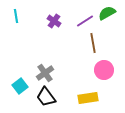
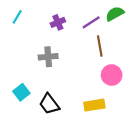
cyan line: (16, 16) -> (17, 17), turned 40
purple cross: (54, 21) -> (58, 22), turned 32
gray cross: (45, 73) -> (48, 57), moved, turned 30

